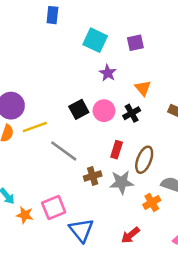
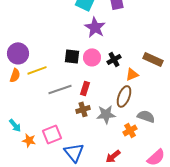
purple star: (108, 73) -> (95, 27), size x1.5
orange triangle: (143, 88) -> (132, 74), moved, turned 48
black square: (79, 109) -> (72, 56), turned 35
red rectangle: (117, 150) -> (85, 88), moved
gray line: (64, 151) -> (60, 89), turned -55

